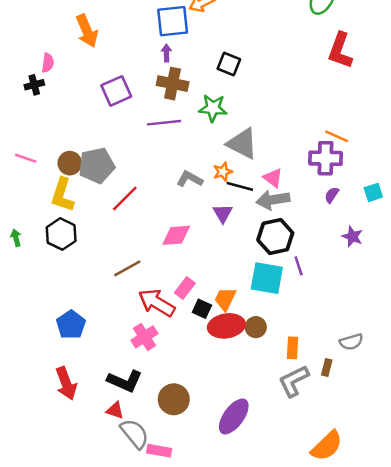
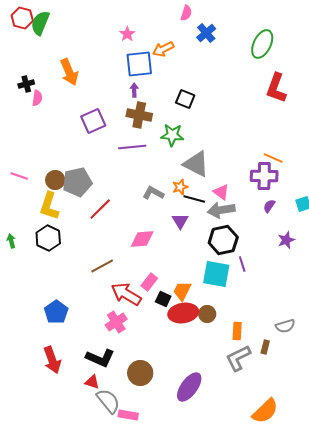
black cross: (34, 85) -> (26, 84), moved
purple star: (352, 237) -> (286, 240), turned 30

